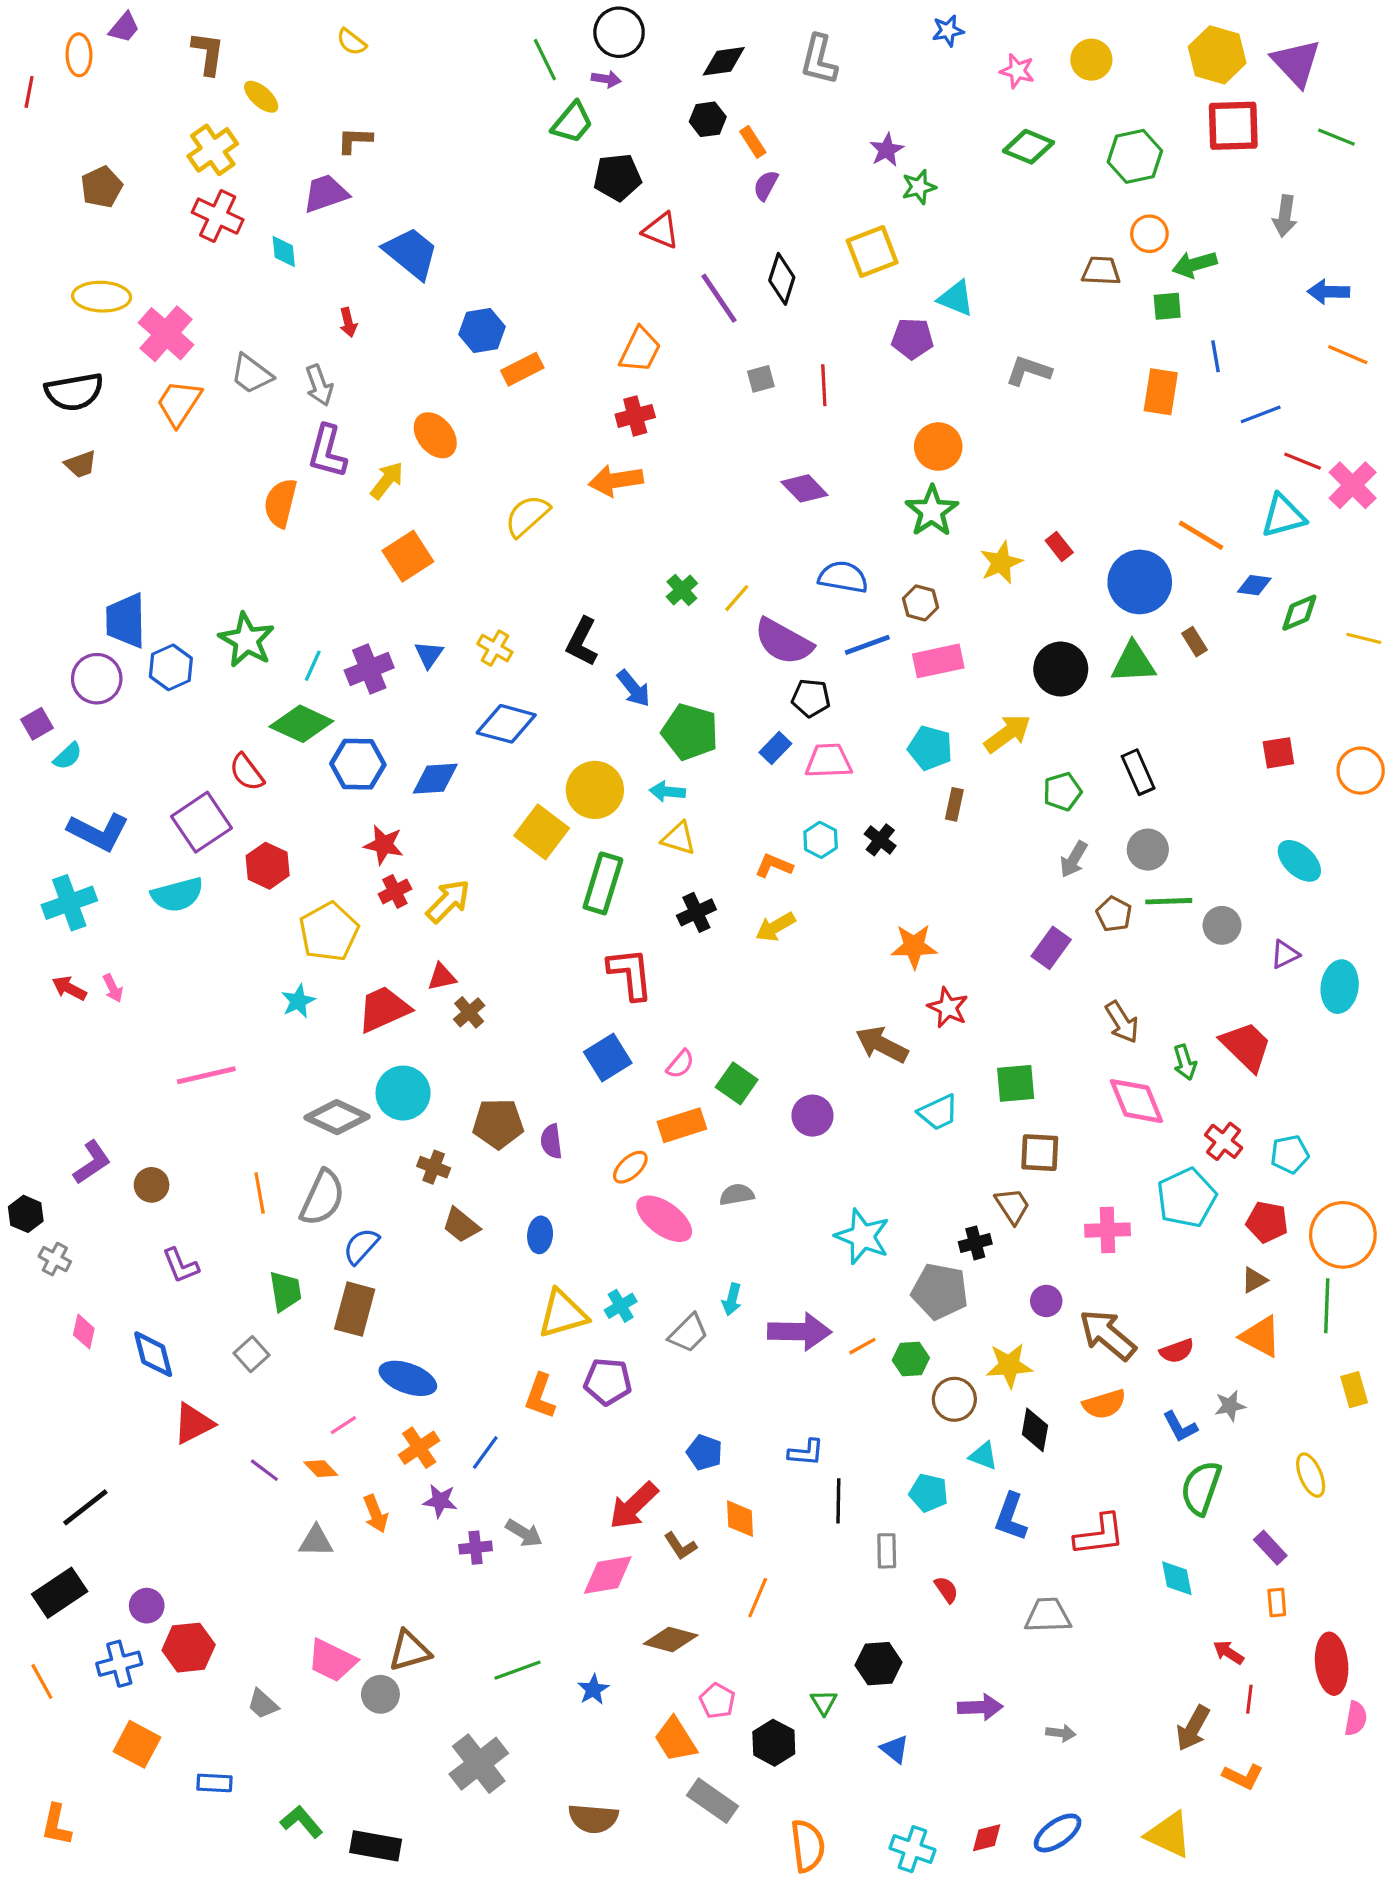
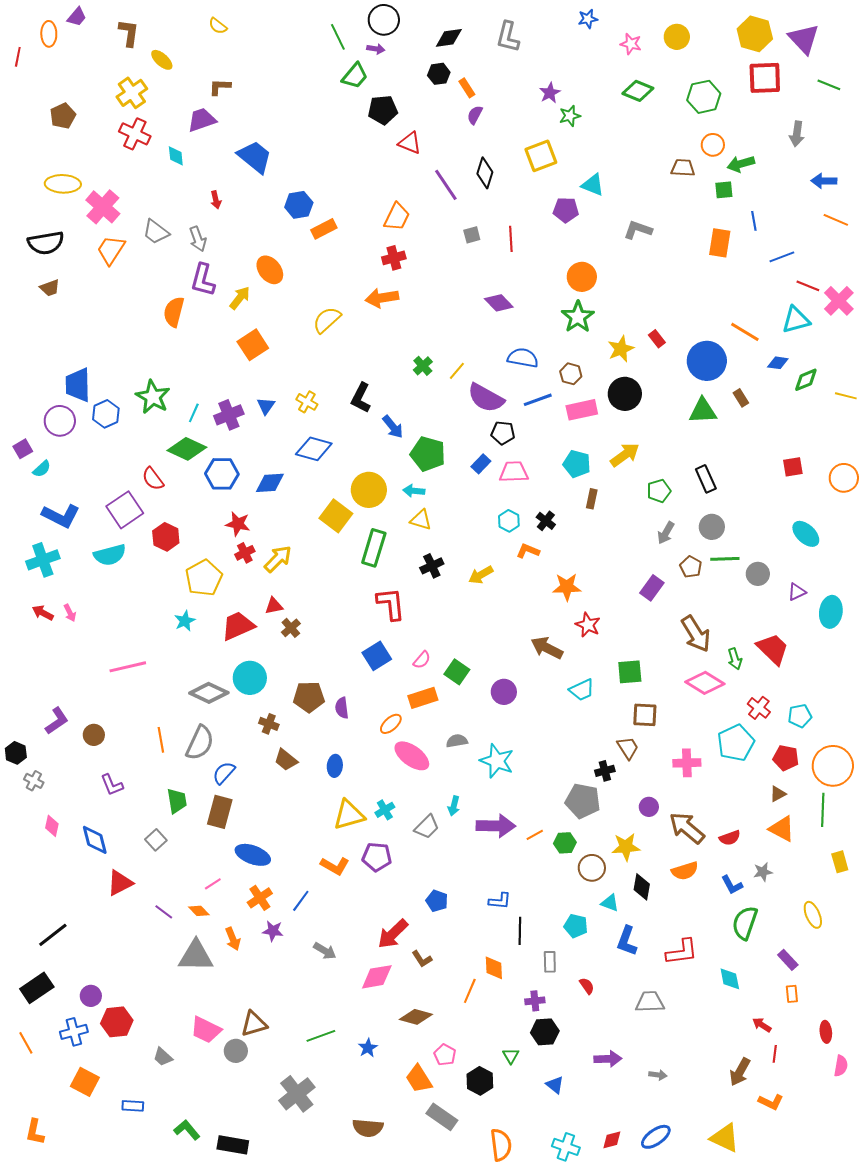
black circle: (1061, 669) -> (625, 394), moved
orange L-shape: (774, 866) -> (528, 551), moved
brown arrow: (1122, 1022) -> (696, 634), size x1.4
pink diamond: (1137, 1101) -> (705, 683), turned -36
cyan star: (862, 1236) -> (497, 761), moved
orange L-shape: (540, 1396) -> (335, 866), turned -80
orange diamond: (740, 1519) -> (494, 968), moved
gray triangle: (316, 1541) -> (196, 956), size x1.6
purple cross: (476, 1548) -> (535, 1001), moved
red ellipse: (1332, 1664) -> (826, 1032), size x0.6

